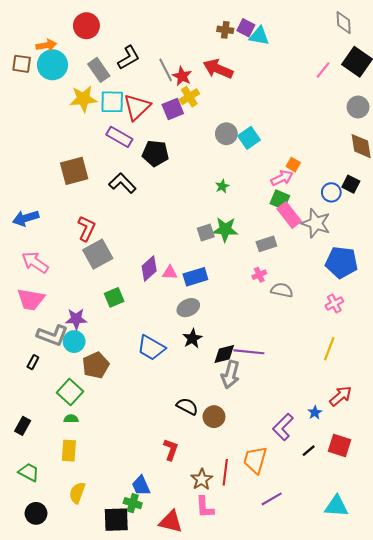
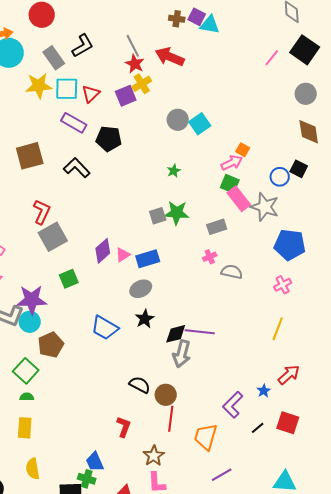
gray line: (166, 70) -> (133, 46), moved
red triangle: (137, 107) -> (91, 94), size x0.7
pink triangle: (170, 273) -> (123, 255), turned -35
purple star: (76, 319) -> (32, 300), size x1.4
red line: (225, 472) -> (171, 419), moved
yellow semicircle: (77, 493) -> (33, 469), turned -30

